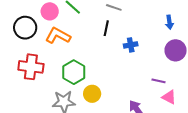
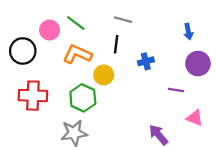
orange L-shape: (58, 36) -> (77, 54), moved
purple line: (159, 81) -> (176, 90), moved
yellow circle: (92, 94) -> (104, 75), moved

